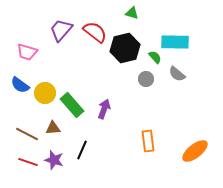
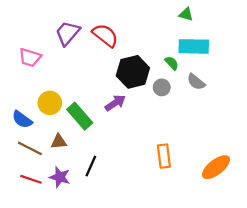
green triangle: (132, 13) -> (186, 14), moved
black hexagon: (125, 48) -> (133, 72), moved
blue semicircle: (20, 85) -> (22, 120), moved
purple arrow: (104, 109) -> (115, 103), moved, turned 36

